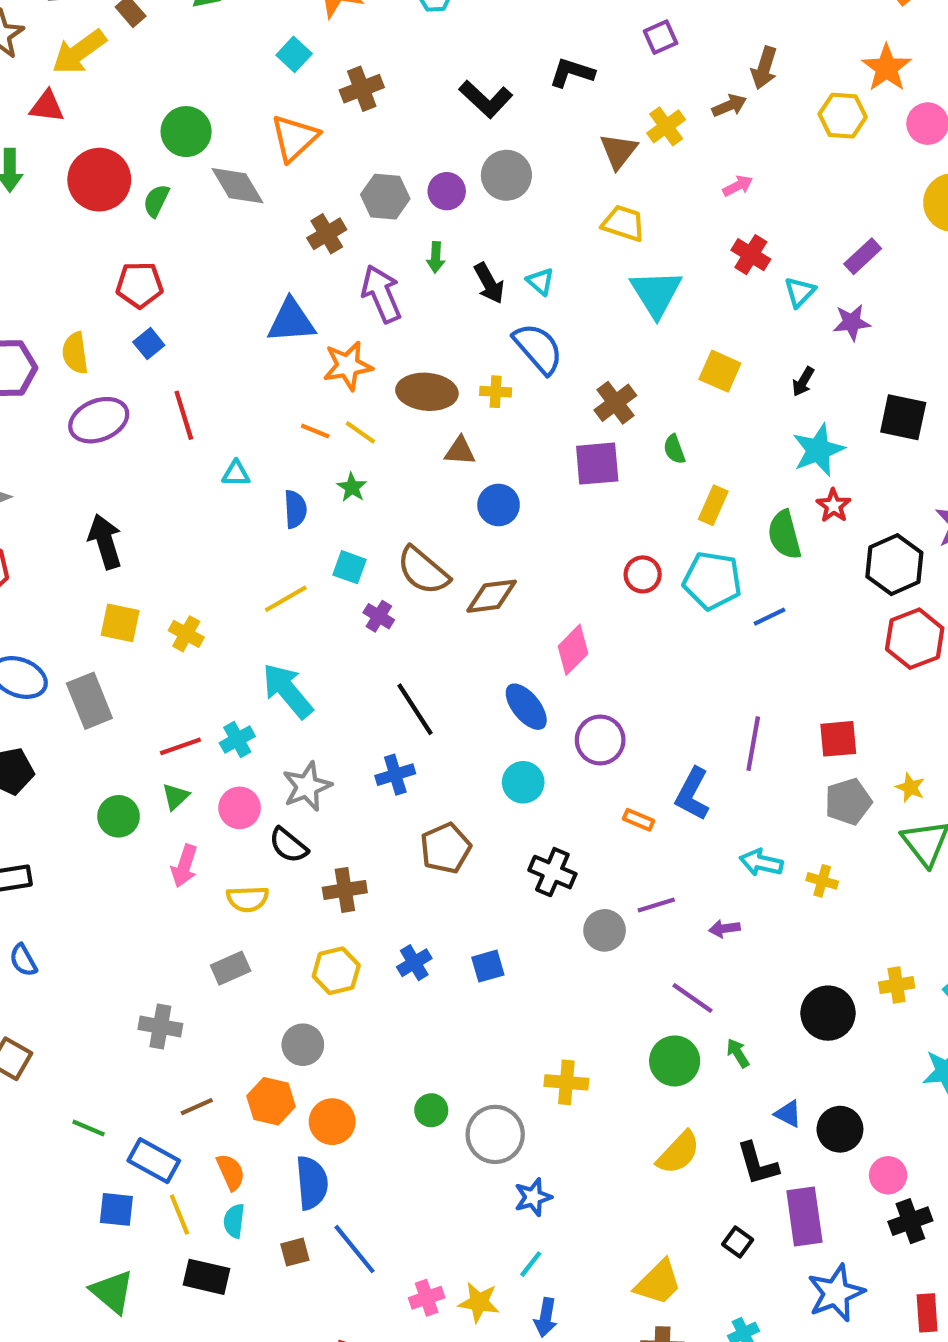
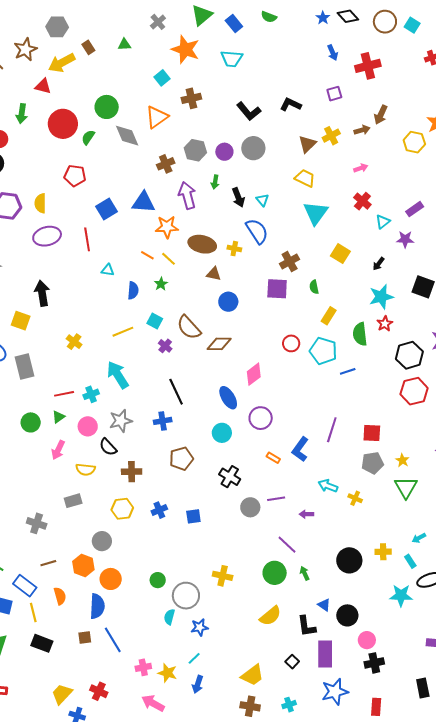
blue square: (149, 344) -> (107, 209), moved, size x1.5
yellow square: (120, 623) -> (21, 321), moved
cyan semicircle: (234, 1221) -> (169, 617), moved

